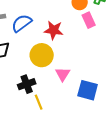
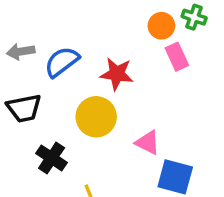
pink triangle: (63, 74) -> (148, 143), moved, turned -35
black cross: (27, 84) -> (52, 158), moved, turned -36

